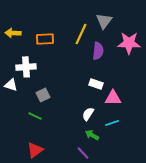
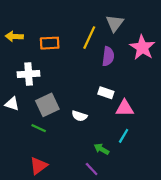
pink star: (129, 43) -> (142, 47), turned 30
white triangle: (11, 85) -> (12, 104), moved
gray square: (43, 95) -> (47, 105), size x1.5
white semicircle: (88, 114) -> (79, 116), moved, turned -104
cyan line: (112, 123) -> (124, 136), turned -40

